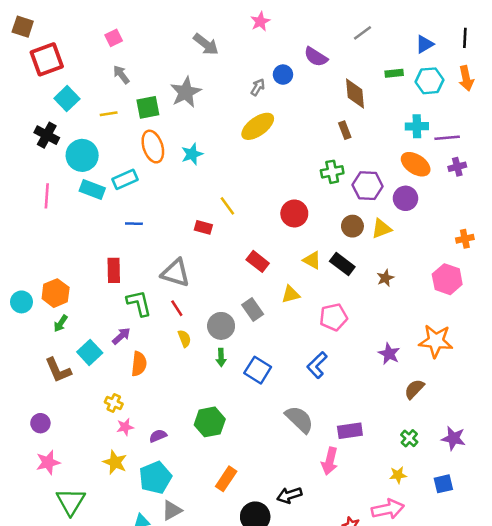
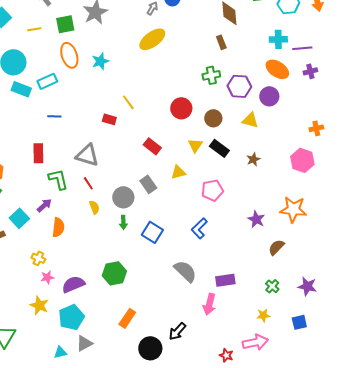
brown circle: (352, 226) -> (213, 118), moved
yellow triangle: (381, 229) -> (250, 120), turned 36
yellow triangle: (312, 260) -> (195, 145), turned 35
purple semicircle: (158, 436) -> (73, 284), size x1.6
black arrow: (289, 495) -> (177, 331), turned -30

